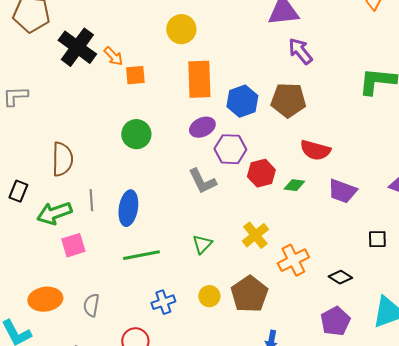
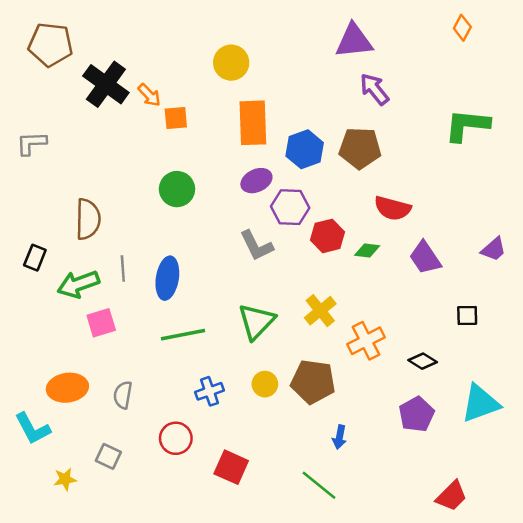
purple trapezoid: (342, 191) -> (425, 258), turned 36
green triangle: (202, 244) -> (256, 321), size x1.6
brown pentagon: (249, 294) -> (313, 382), turned -30

